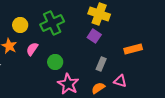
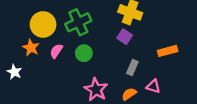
yellow circle: (20, 25) -> (43, 24), size x1.5
green circle: (55, 62) -> (84, 53), moved

